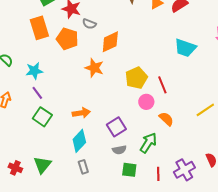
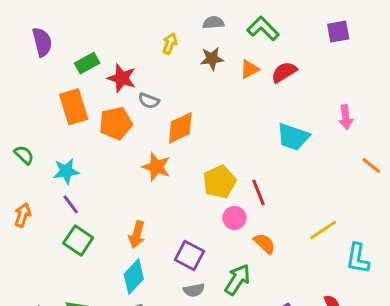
orange pentagon: (67, 39) -> (116, 123), turned -30
orange arrow: (81, 113) -> (137, 234), turned 114
purple square: (116, 127) -> (189, 256), turned -30

